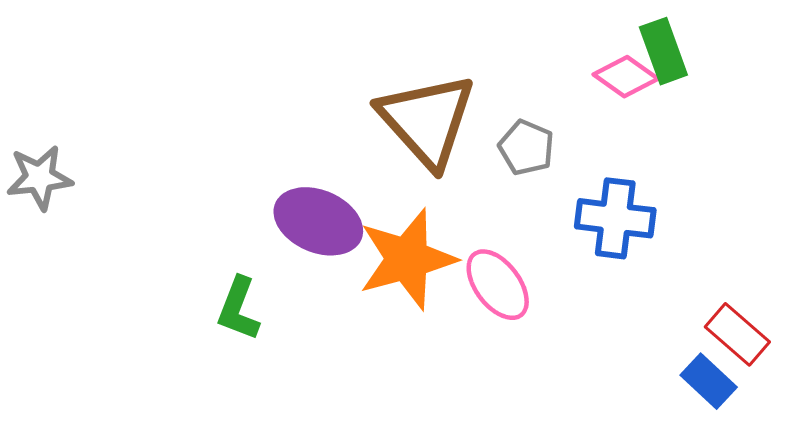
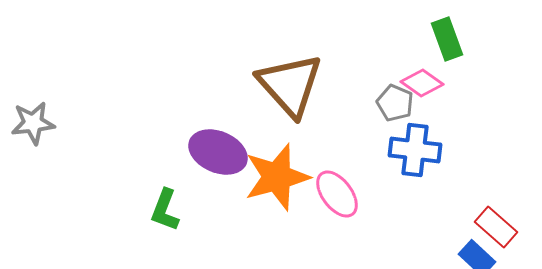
pink diamond: (626, 77) -> (422, 83), moved
gray pentagon: (526, 148) -> (395, 103), moved

